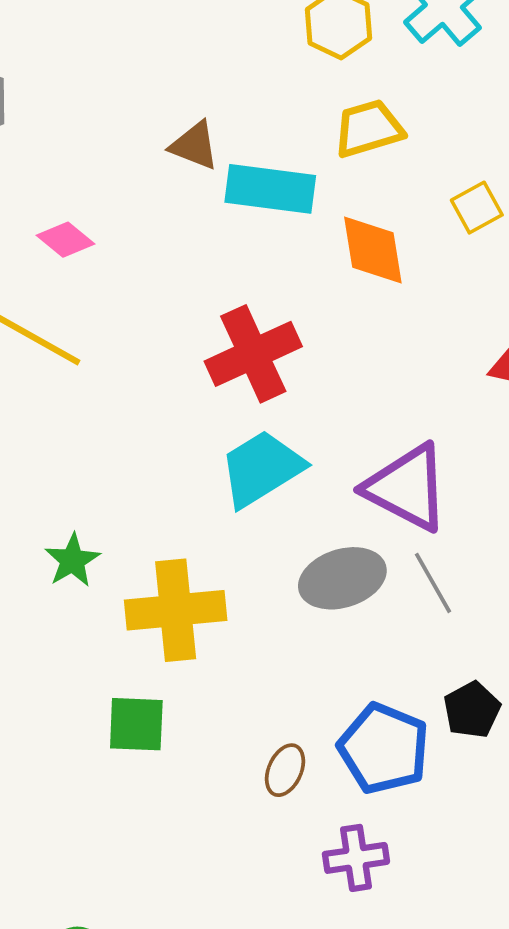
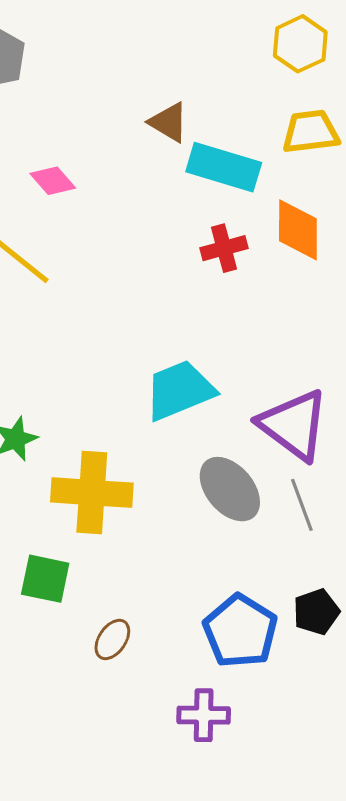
red cross: (253, 354) -> (224, 248), moved, size x0.6
gray ellipse: (342, 578) -> (230, 489), turned 58
brown ellipse: (285, 770) -> (112, 639), moved

